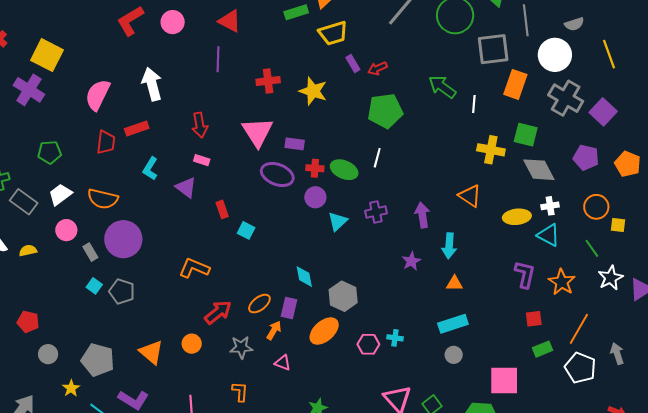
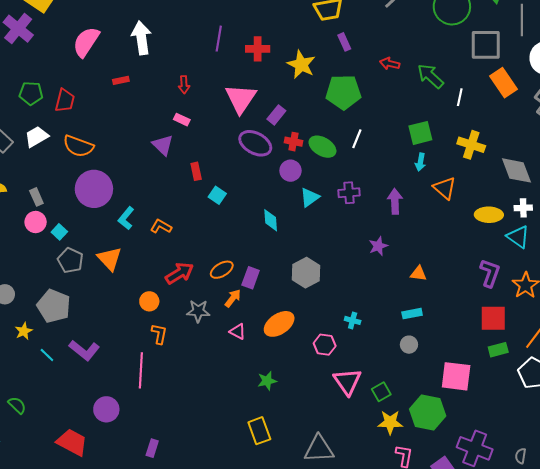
purple line: (218, 59) -> (219, 39), moved
red arrow: (377, 68) -> (390, 64), moved, turned 30
orange rectangle: (515, 84) -> (504, 83), turned -60
green pentagon: (385, 111) -> (343, 92), moved
red arrow: (200, 125) -> (184, 85), size x0.7
red rectangle: (137, 129) -> (121, 80), size x0.7
green square: (526, 135) -> (420, 133), moved, turned -35
red trapezoid: (106, 142) -> (65, 100), moved
purple rectangle: (295, 144) -> (276, 115), turned -66
cyan L-shape: (150, 169) -> (126, 218), moved
pink circle: (66, 230) -> (36, 222), moved
cyan arrow: (449, 246) -> (420, 162), moved, size x0.7
gray rectangle: (90, 252) -> (36, 197), moved
orange L-shape: (194, 268) -> (161, 226), size x0.7
cyan diamond: (304, 277) -> (271, 220), moved
gray pentagon: (122, 291) -> (70, 260), moved
red square: (534, 319) -> (493, 318), size x1.6
cyan rectangle: (453, 324) -> (412, 314), size x0.7
orange ellipse: (324, 331) -> (279, 324), moved
pink hexagon: (368, 344) -> (325, 345), moved
orange triangle: (151, 352) -> (110, 259), moved
orange L-shape: (240, 392) -> (159, 334), moved

